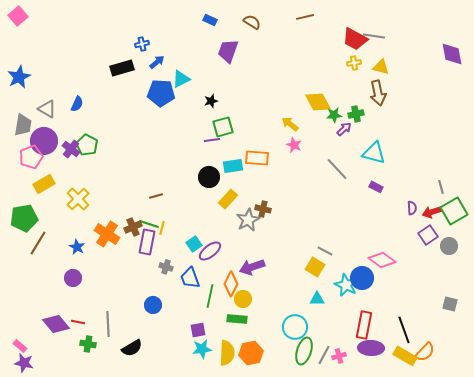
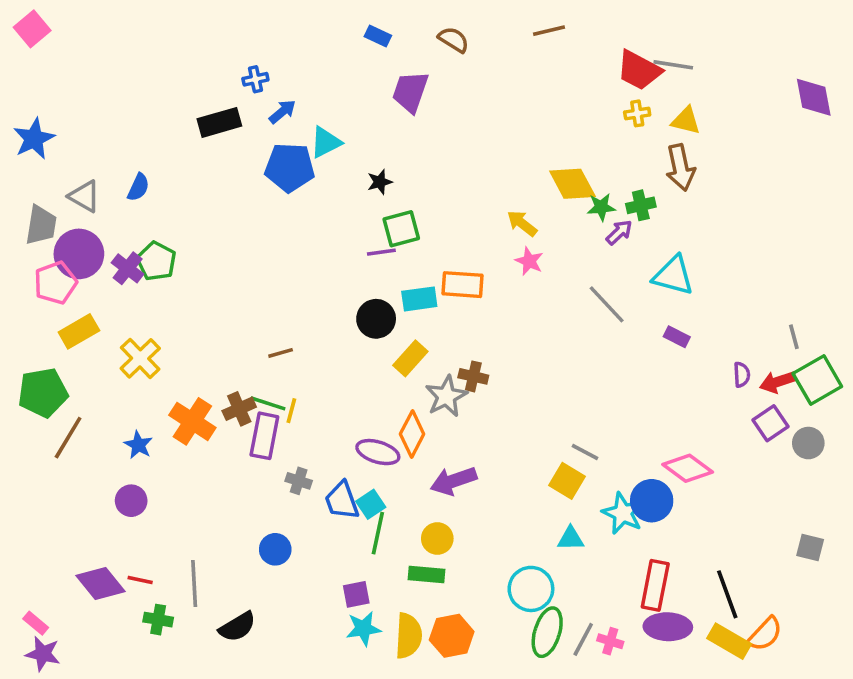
cyan square: (194, 244) -> (371, 504), moved
purple ellipse: (210, 251) -> (378, 452), turned 55
orange diamond: (231, 284) -> (412, 434), moved
pink cross: (339, 356) -> (610, 641), turned 32

